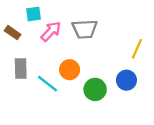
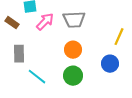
orange circle: (70, 70) -> (73, 50), moved
cyan line: (47, 84) -> (37, 77), moved
green circle: (95, 89) -> (73, 76), moved

